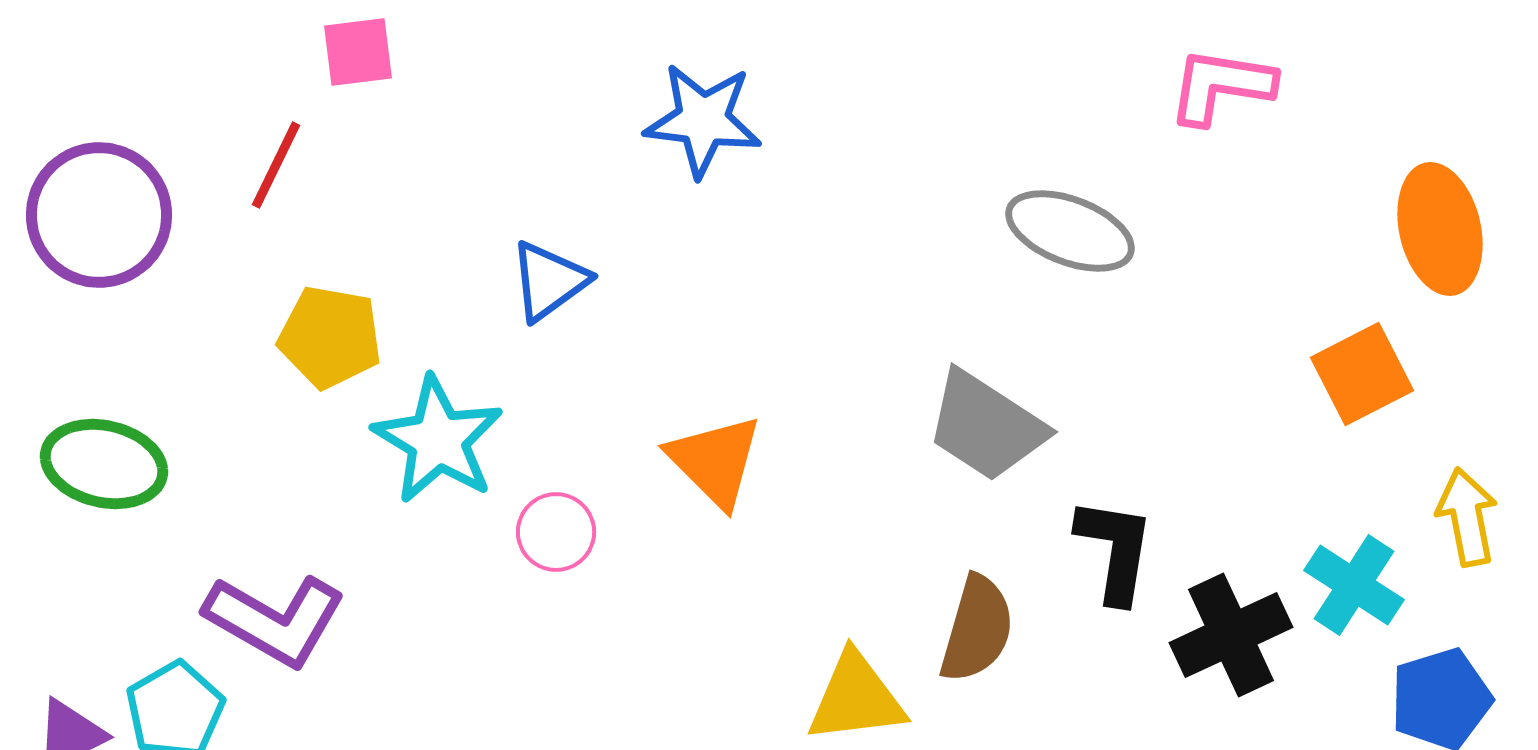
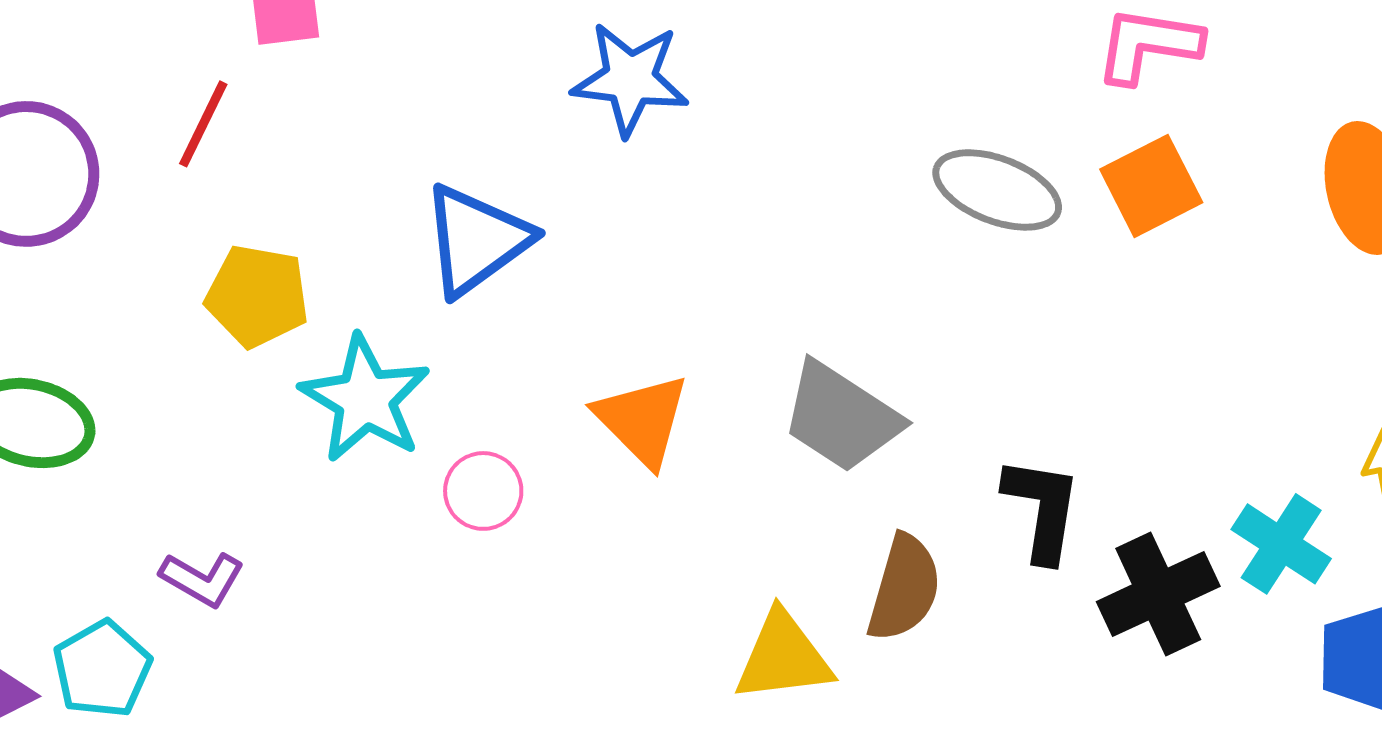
blue triangle: (549, 281) -> (476, 240), size x1.4
orange square: (1362, 374) -> (1151, 186), moved
gray trapezoid: (986, 426) -> (841, 417), moved
purple L-shape: (275, 620) -> (202, 579), size x0.6

